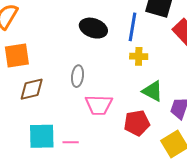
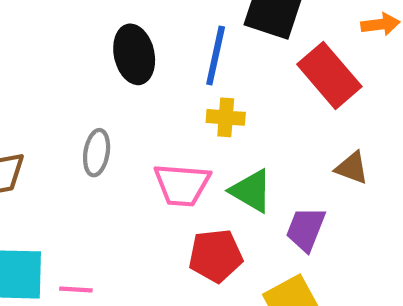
black ellipse: (93, 28) -> (134, 54), turned 56
pink trapezoid: (99, 105) -> (182, 185), moved

